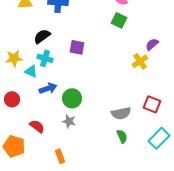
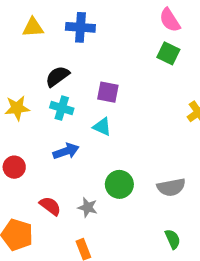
cyan triangle: (31, 71) -> (102, 127), moved
green circle: (72, 98) -> (119, 184), moved
gray star: (69, 121) -> (88, 207), moved
green semicircle: (122, 136) -> (173, 239), moved

